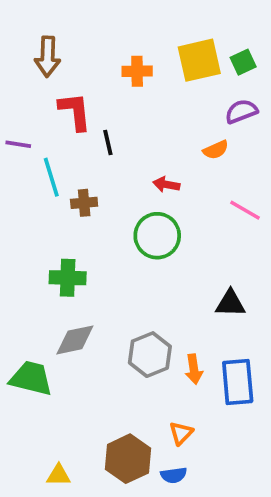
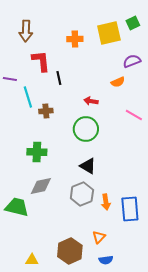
green square: (243, 62) -> (133, 23), moved
black triangle: (230, 303) -> (88, 166), moved, turned 30
blue semicircle: (174, 475) -> (106, 260), moved

